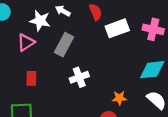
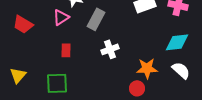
orange star: (119, 98) -> (147, 68), size x1.5

